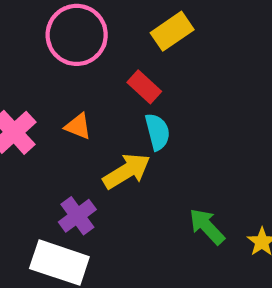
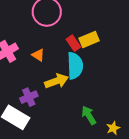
yellow rectangle: (172, 31) -> (89, 39), moved
cyan semicircle: (157, 132) -> (75, 66), size x1.5

